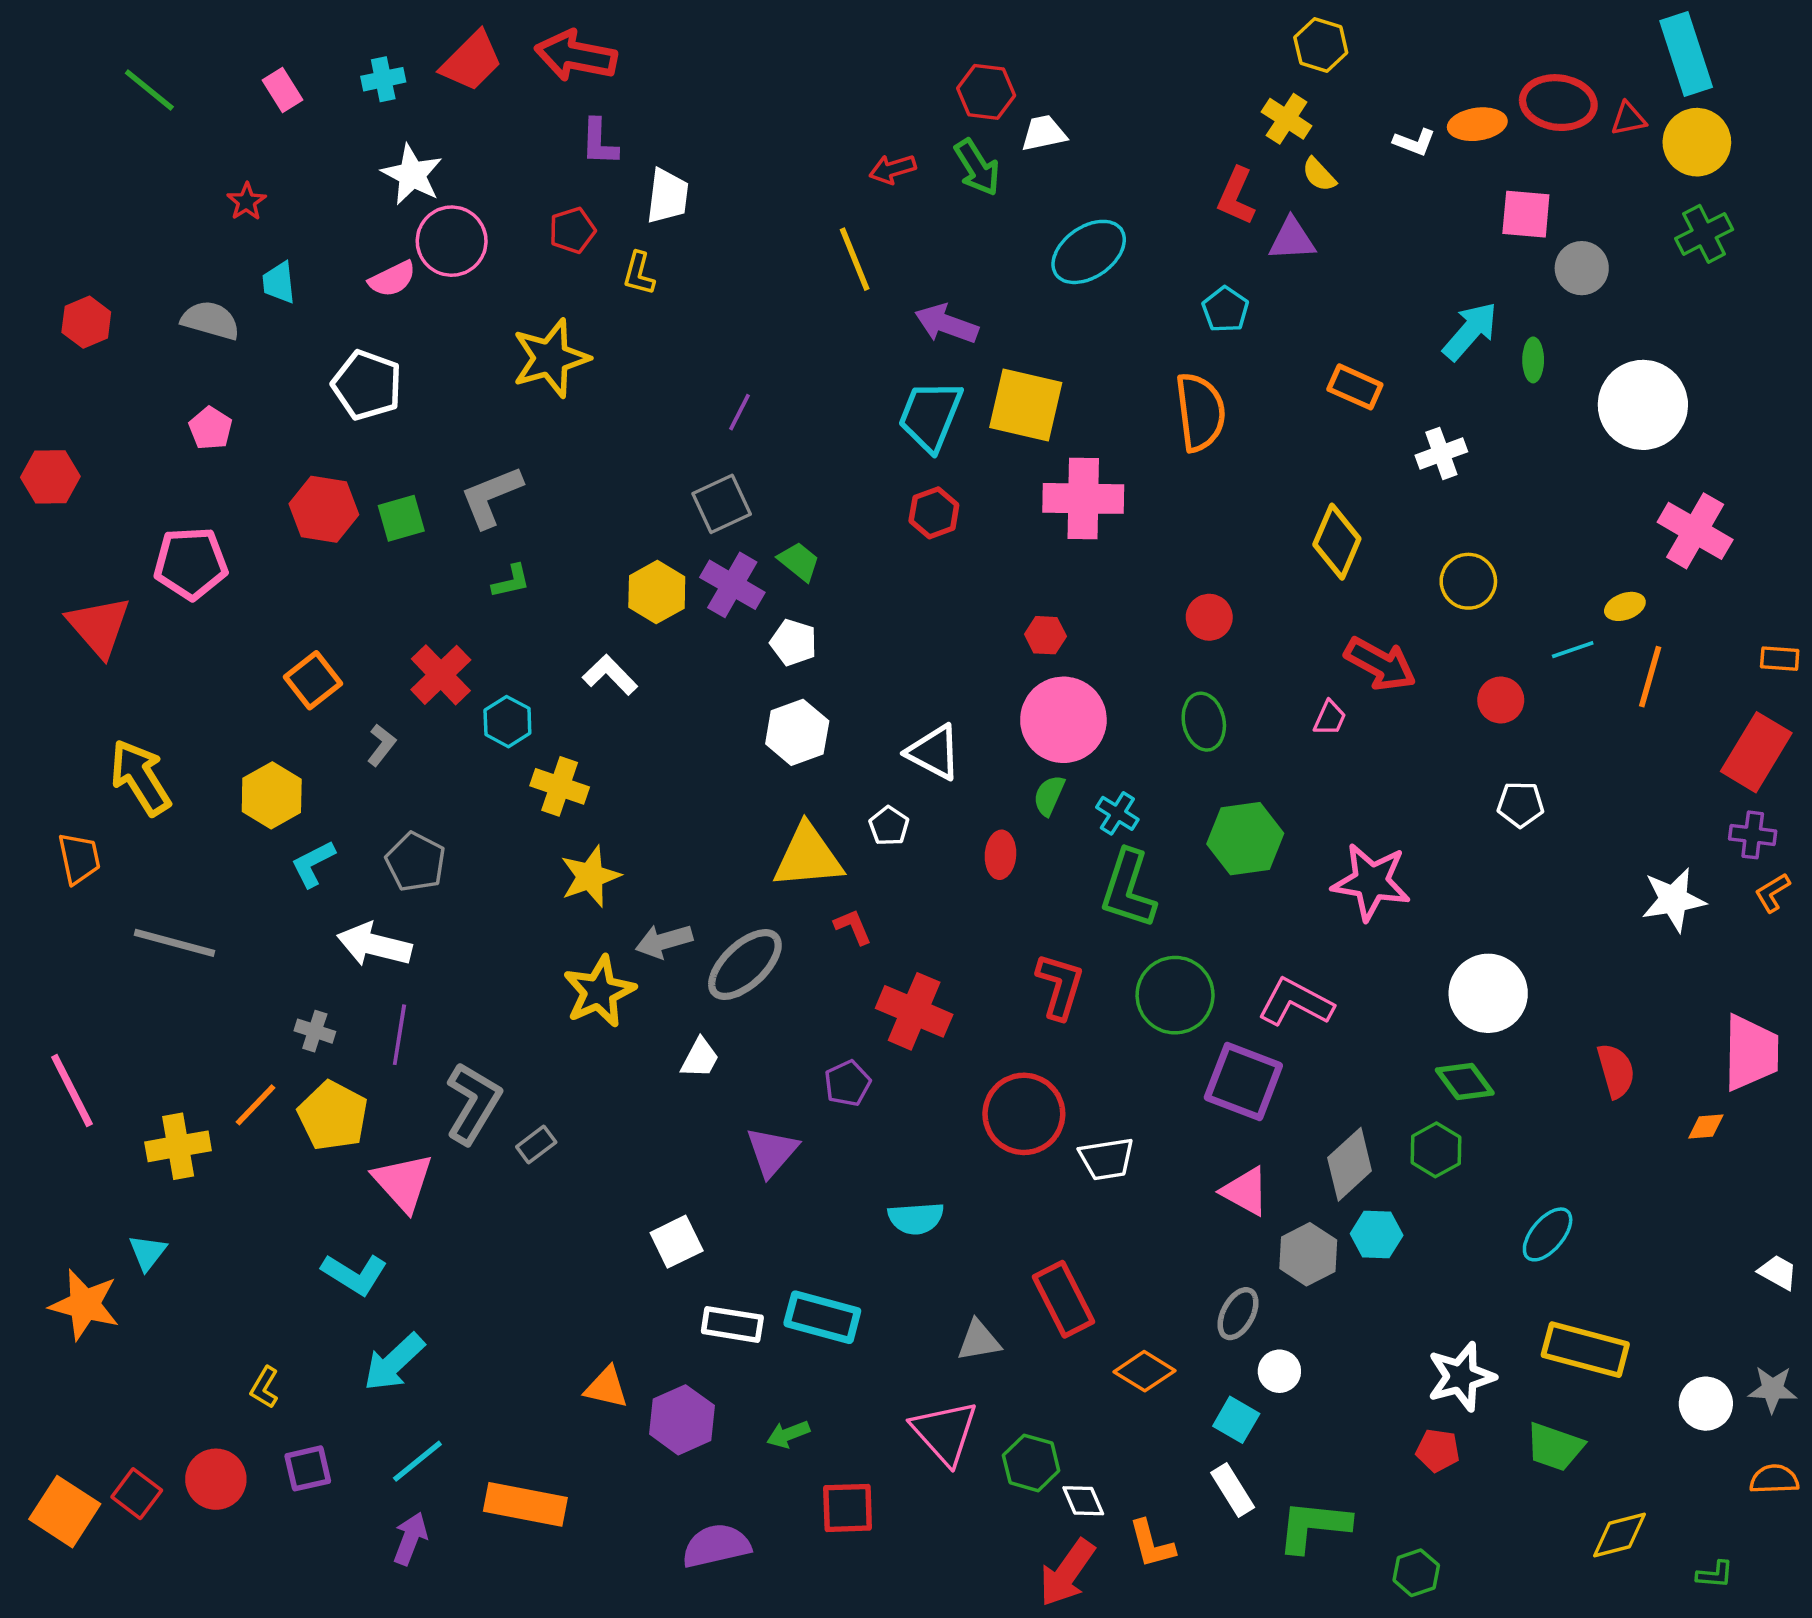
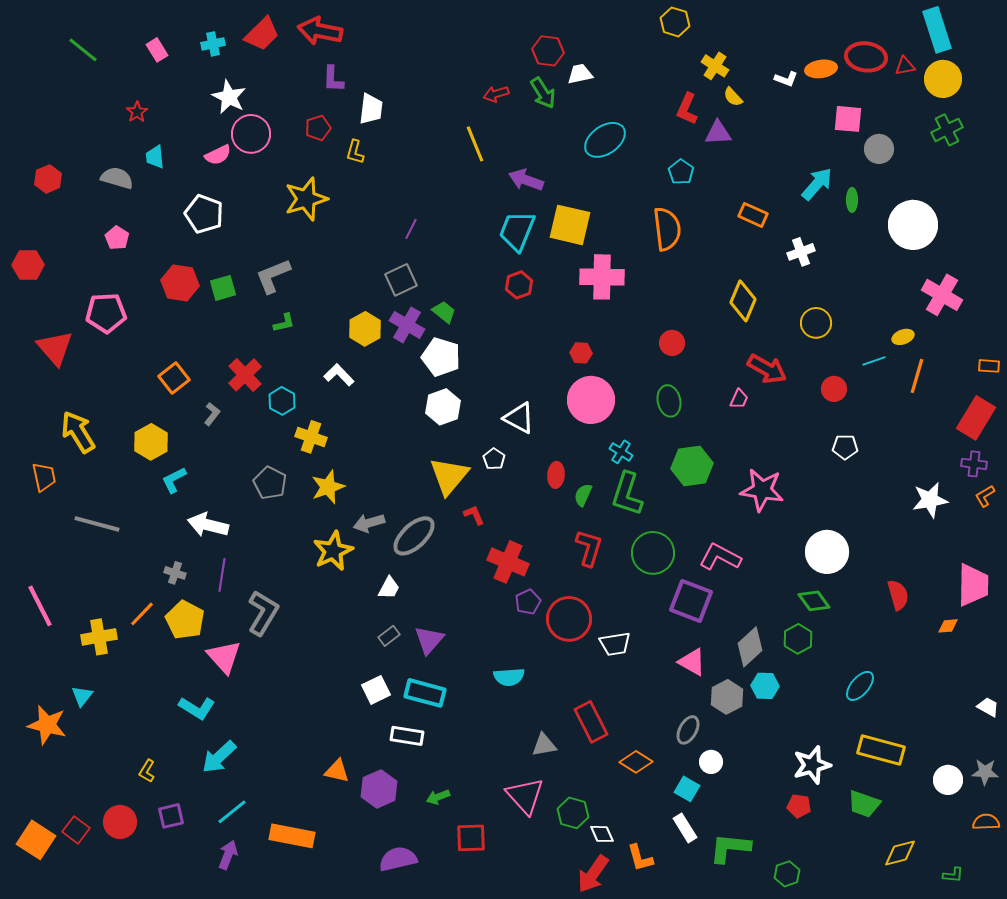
yellow hexagon: (1321, 45) -> (675, 22), moved
white pentagon: (794, 642) -> (441, 357), size x1.5
green semicircle: (1049, 795) -> (583, 495), moved
yellow triangle: (808, 857) -> (449, 476), turned -45
gray pentagon: (416, 862) -> (270, 483), moved
purple pentagon: (848, 1083) -> (528, 602), moved
gray rectangle: (536, 1144) -> (389, 636), moved
cyan rectangle: (822, 1317) -> (425, 693), moved

